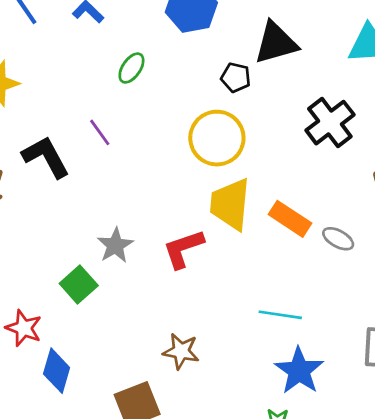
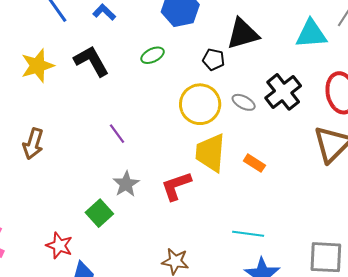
green ellipse: (131, 68) -> (153, 55), moved, turned 30
purple line: (100, 132) -> (117, 134), moved
black L-shape: (46, 157) -> (91, 61), moved
orange rectangle: (290, 219) -> (254, 163), size x0.7
gray ellipse: (338, 239) -> (244, 102), moved

